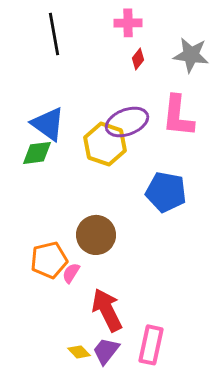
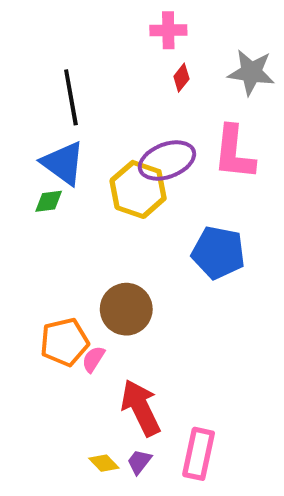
black line: (54, 34) -> (71, 97), moved
green diamond: (37, 153) -> (49, 201), size x0.7
purple trapezoid: (106, 351) -> (139, 462), size x0.7

